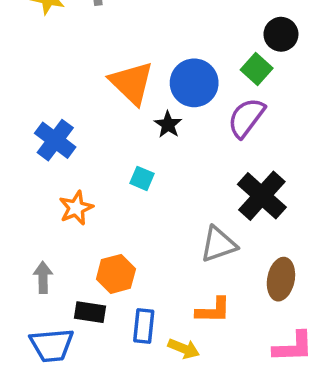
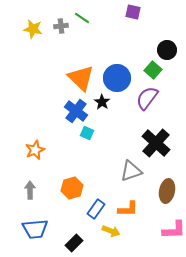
blue cross: (55, 140) -> (76, 111), moved
orange star: (76, 208) -> (35, 150), moved
black rectangle: (90, 312) -> (74, 243), moved, turned -54
blue rectangle: (144, 326) -> (96, 209), moved, turned 30

